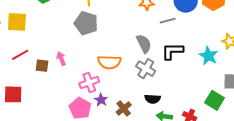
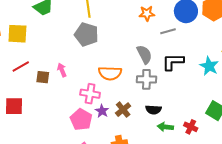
gray cross: (146, 69) -> (146, 79), turned -30
pink cross: (89, 83) -> (90, 94), turned 30
brown cross: (124, 108) -> (123, 110), moved

